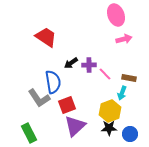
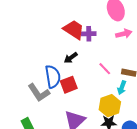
red trapezoid: (46, 37) -> (74, 30), moved
purple cross: (89, 65) -> (89, 34), moved
red square: (67, 105) -> (69, 85), moved

